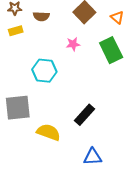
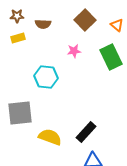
black rectangle: (84, 115) -> (86, 132), moved

